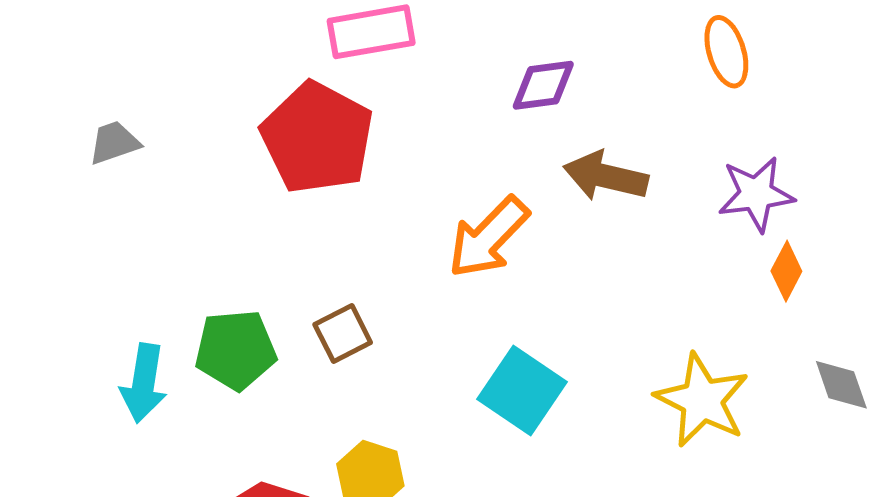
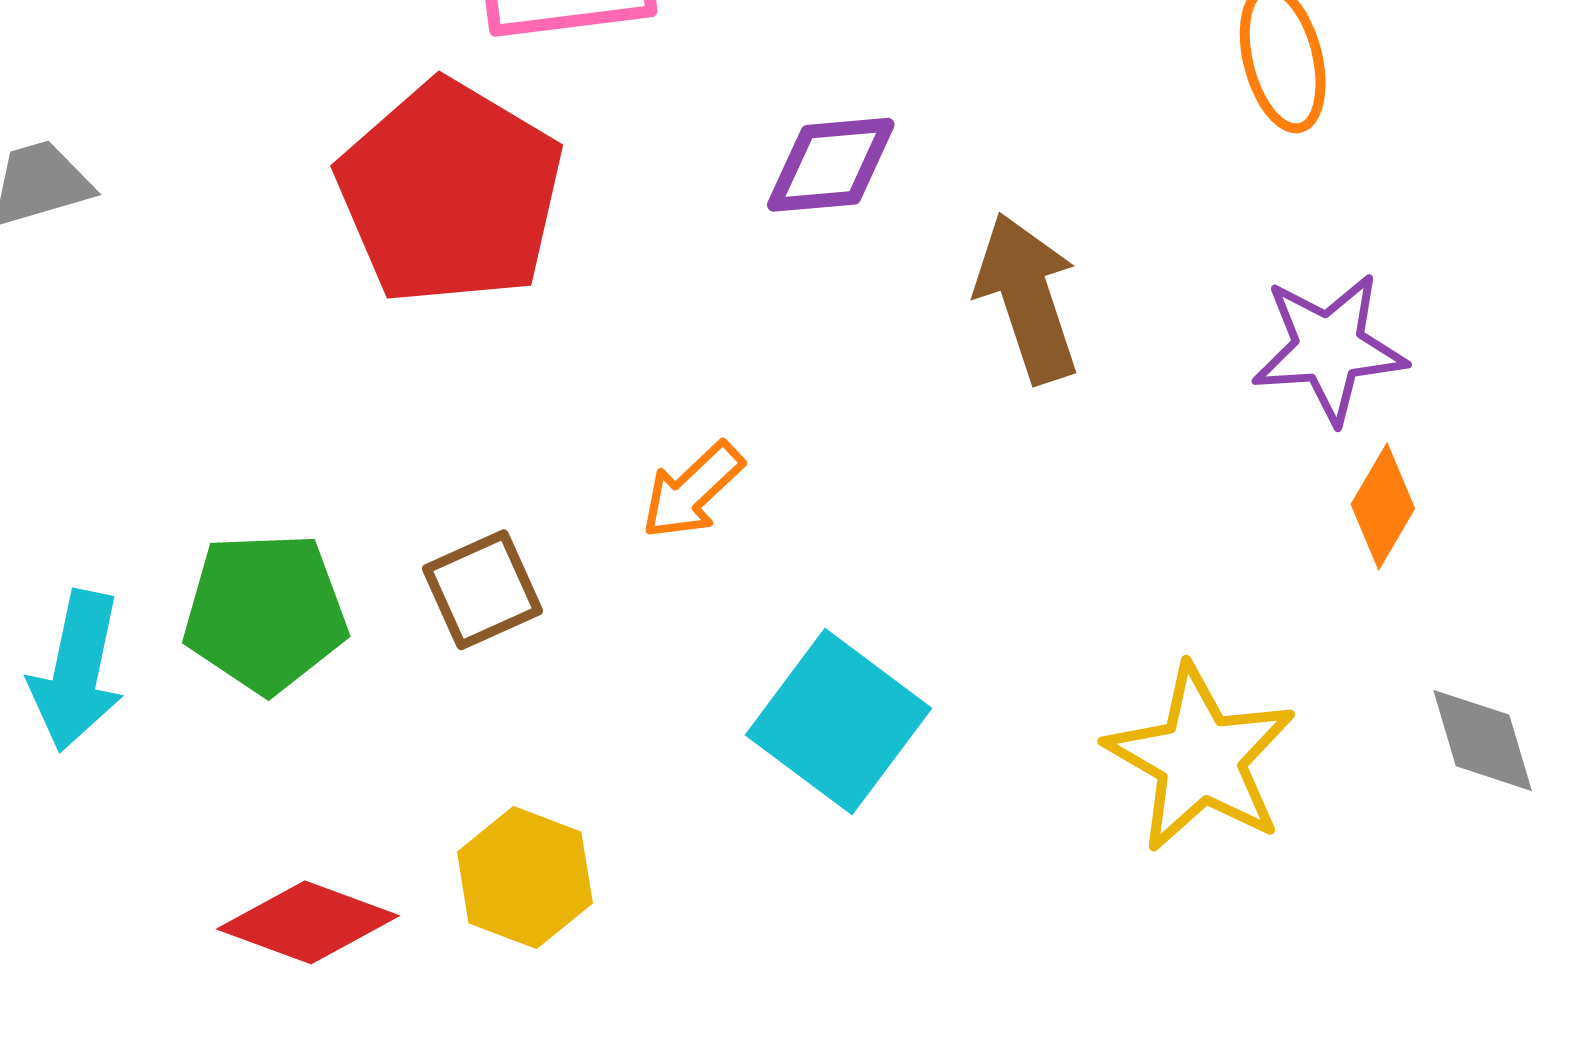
purple diamond: (543, 85) -> (831, 165), moved
brown arrow: (606, 176) -> (1027, 298), turned 56
orange arrow: (488, 237) -> (692, 491), moved, size x0.6

